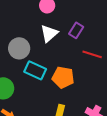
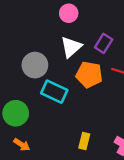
orange pentagon: (63, 77) -> (89, 75), moved

